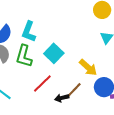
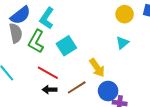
red line: (42, 84) -> (48, 73), turned 60
black arrow: (62, 98) -> (50, 90), moved

